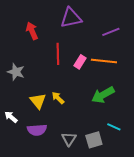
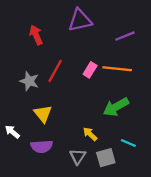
red line: (58, 54) -> (55, 71), moved, turned 30
gray star: (16, 72) -> (29, 81), moved
yellow arrow: (58, 98) -> (90, 134), moved

